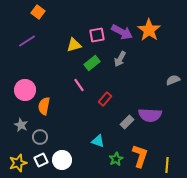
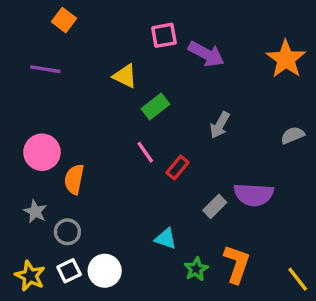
orange star: (149, 30) -> (286, 59), moved
pink square: (97, 35) -> (164, 35), moved
purple line: (27, 41) -> (45, 69), turned 42
yellow triangle: (74, 45) -> (125, 76), turned 42
gray arrow: (120, 59) -> (220, 125), moved
pink line: (79, 85) -> (145, 152), moved
yellow star: (18, 163) -> (30, 276), turned -30
yellow line: (167, 165) -> (298, 279), moved, turned -42

